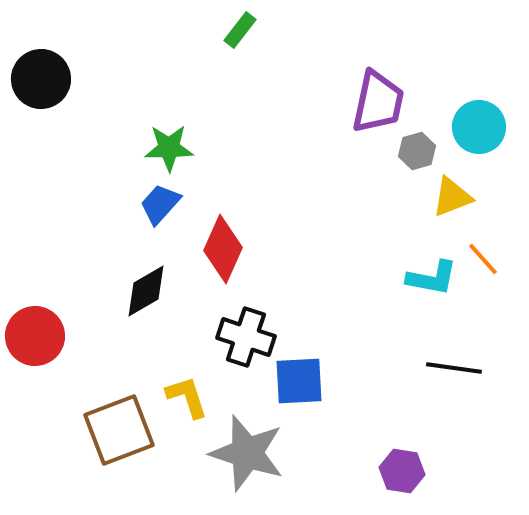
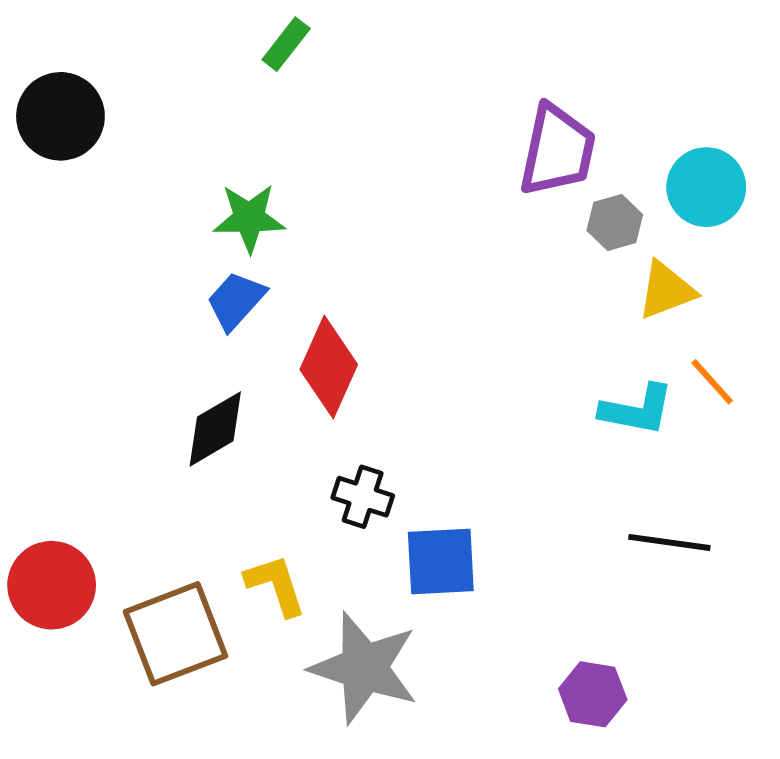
green rectangle: (240, 30) -> (286, 44), moved
red circle: (35, 336) -> (52, 585), moved
black cross: (246, 337) -> (363, 497), size x0.7

